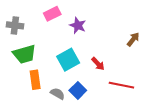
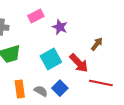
brown arrow: (133, 39) -> (97, 44), moved
red arrow: (98, 64) -> (79, 63), size x1.5
orange rectangle: (35, 80) -> (20, 89), moved

